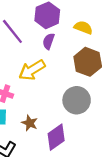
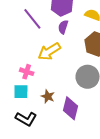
purple diamond: (56, 137) -> (70, 108), turned -40

